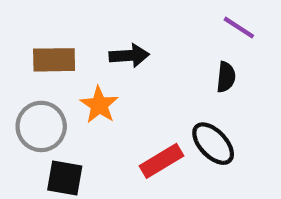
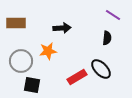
brown rectangle: (54, 60) -> (16, 23), moved
orange star: (99, 105) -> (48, 51), turned 30

